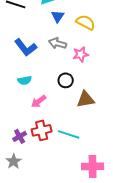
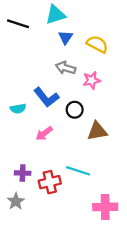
blue L-shape: (26, 47) -> (46, 97), moved
cyan semicircle: (25, 80) -> (18, 109), moved
red cross: (42, 130) -> (50, 182), moved
purple cross: (20, 136) -> (23, 173), turned 32

